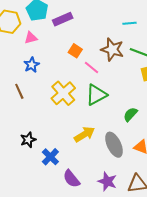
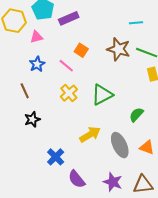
pink line: (91, 68) -> (66, 66), moved
yellow cross: (63, 93) -> (69, 93), size x0.7
black star: (28, 140) -> (32, 119), moved

